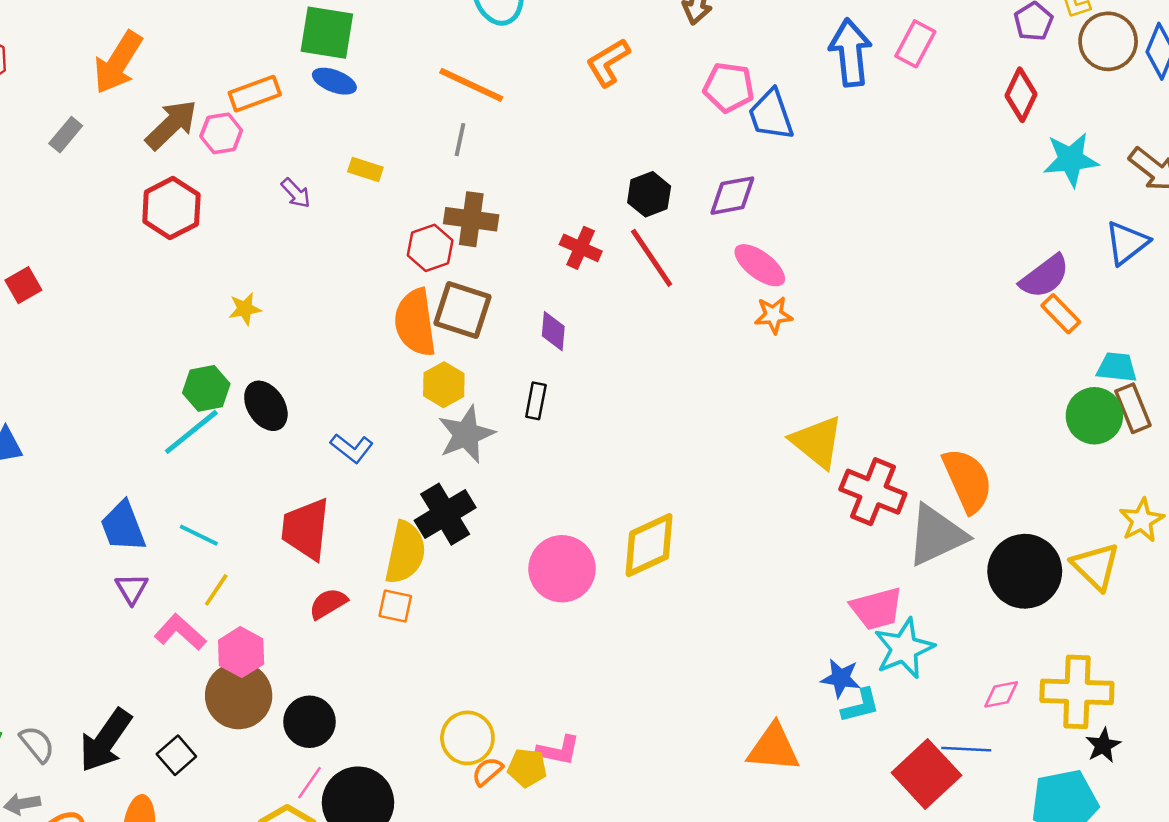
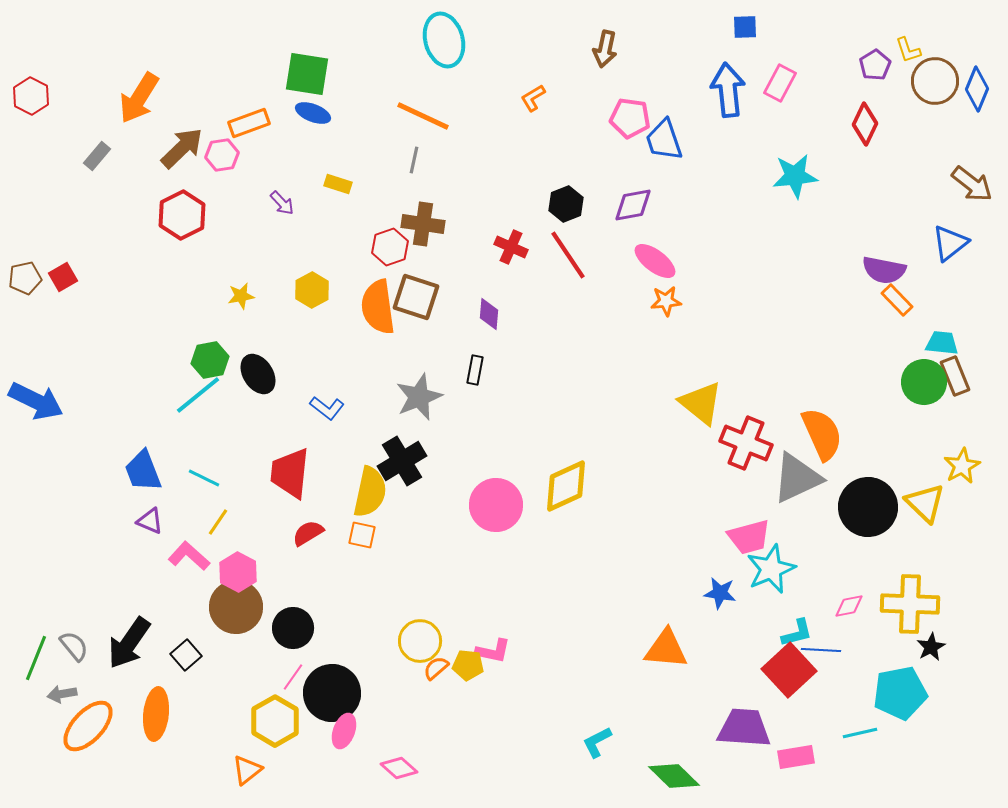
orange L-shape: (608, 62) -> (533, 98), size x0.7
cyan star: (1071, 160) -> (795, 176), moved
purple semicircle: (1045, 276) -> (884, 270), turned 48
yellow hexagon: (444, 385) -> (312, 290), moved
purple triangle: (132, 589) -> (150, 521), turned -36
cyan L-shape: (861, 706) -> (797, 633), moved

